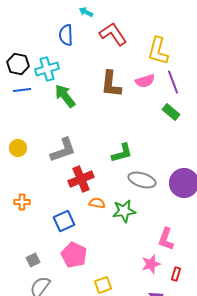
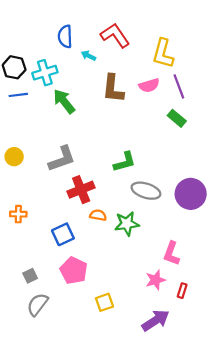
cyan arrow: (86, 12) -> (89, 56), moved

